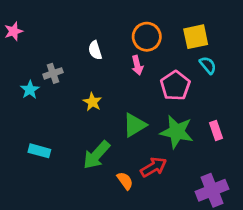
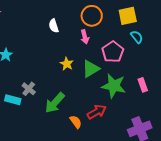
gray cross: (53, 73) -> (29, 89), moved, turned -32
yellow star: (92, 102) -> (67, 64), moved
green triangle: (135, 125) -> (91, 69), moved

